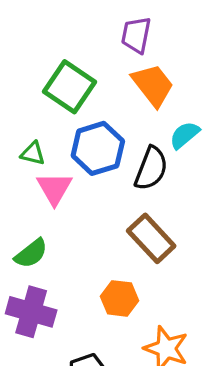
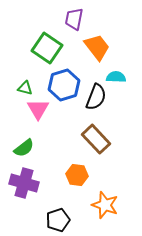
purple trapezoid: (136, 35) -> (74, 19), moved
cyan semicircle: (185, 135) -> (116, 77), turned 42

